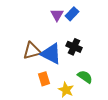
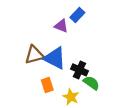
purple triangle: (57, 15) -> (61, 26), moved, turned -40
black cross: (74, 47) -> (80, 70), moved

